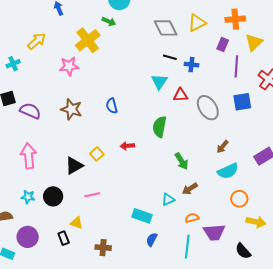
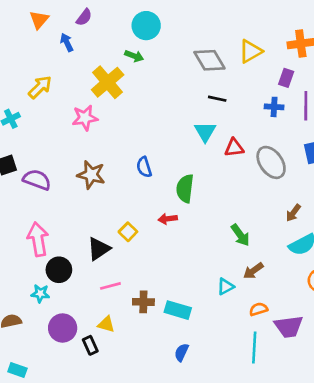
blue cross: (191, 65) -> (274, 107), moved
green semicircle: (160, 127) -> (185, 188), moved
pink line: (92, 195) -> (110, 286), moved
black circle: (53, 196) -> (59, 270), moved
cyan rectangle: (142, 216) -> (178, 310), moved
purple circle: (28, 237) -> (63, 328), moved
blue semicircle: (152, 240) -> (181, 352), moved
brown cross: (103, 248) -> (143, 302), moved

